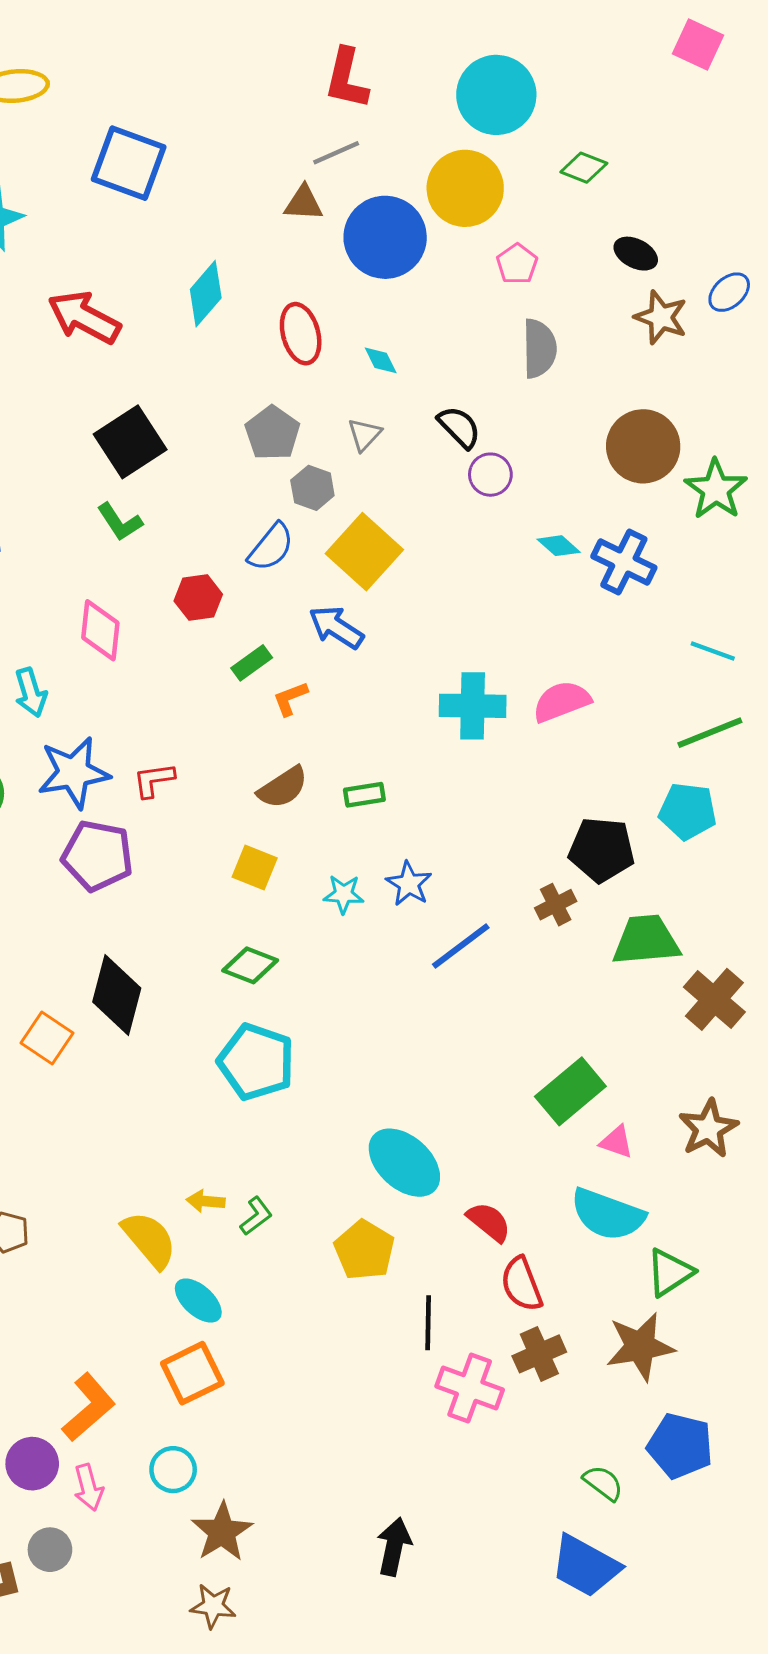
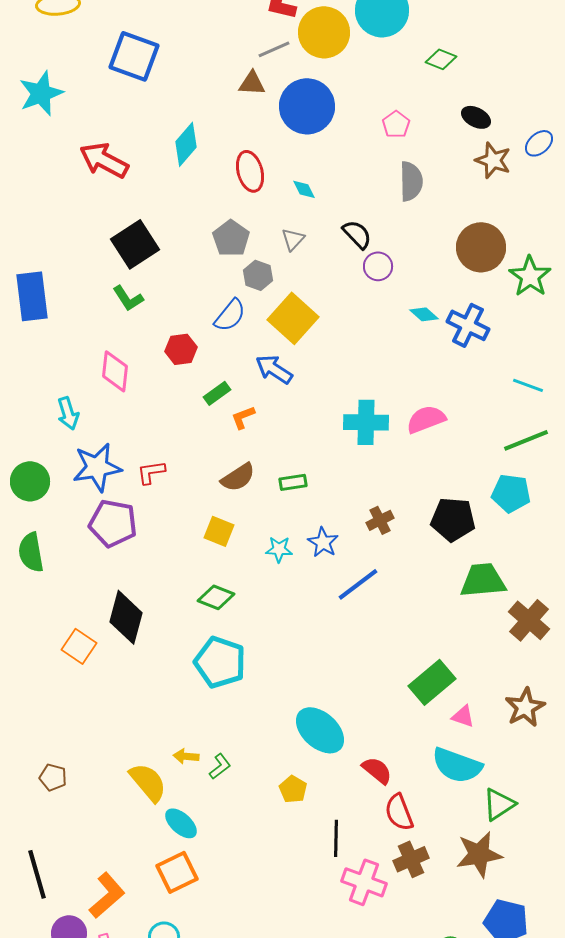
yellow circle: (465, 188) -> (324, 32), moved
brown cross: (556, 905) -> (380, 520), moved
yellow pentagon: (364, 1250) -> (293, 789), size x0.7

